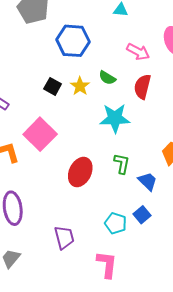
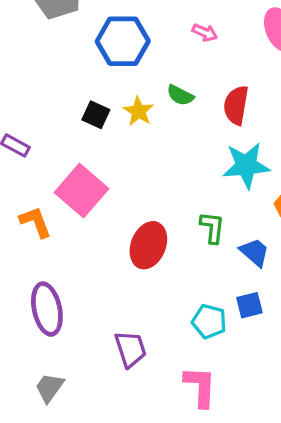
pink arrow: (138, 52) -> (205, 33), moved, size x0.7
cyan star: (115, 118) -> (246, 165), moved
blue square: (142, 215) -> (249, 305), turned 30

